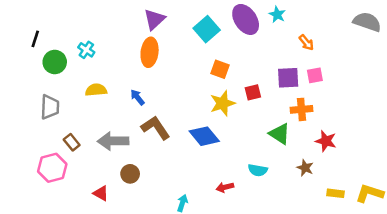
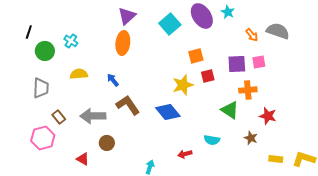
gray semicircle: (367, 22) -> (278, 31), moved
orange square: (220, 69) -> (196, 56), moved, turned -35

